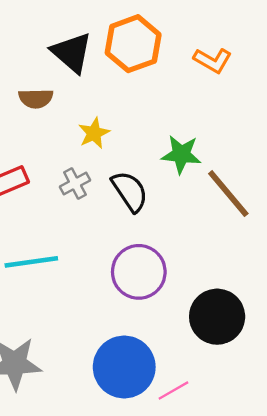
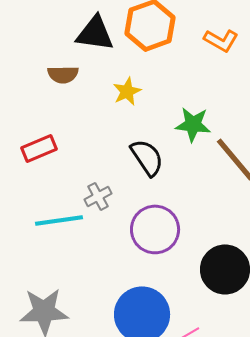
black triangle: (72, 53) -> (95, 33), turned -33
yellow star: (94, 133) -> (127, 91), moved
gray cross: (75, 183) -> (98, 196), moved

